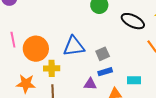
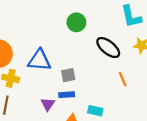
purple triangle: (90, 84) -> (48, 104), turned 48

